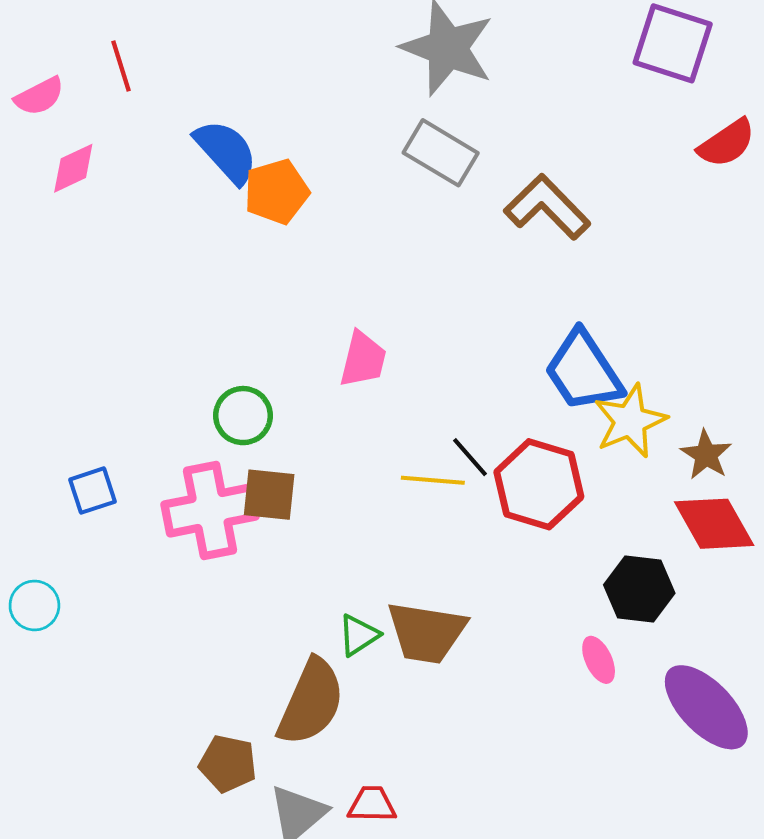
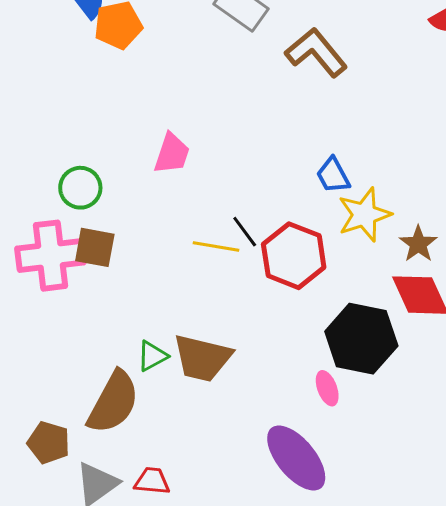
blue trapezoid: (583, 371) -> (333, 175), size x0.6
black hexagon: (639, 589) -> (361, 339), size x1.4
purple ellipse: (706, 707) -> (296, 458), moved

